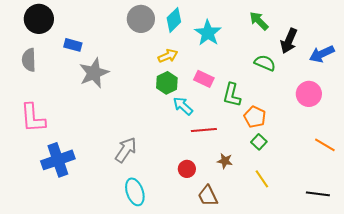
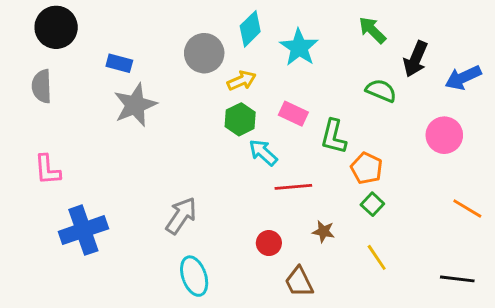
gray circle: (141, 19) -> (204, 53), moved
blue rectangle: (73, 45) -> (119, 63), moved
pink L-shape: (33, 118) -> (47, 170), size x0.7

